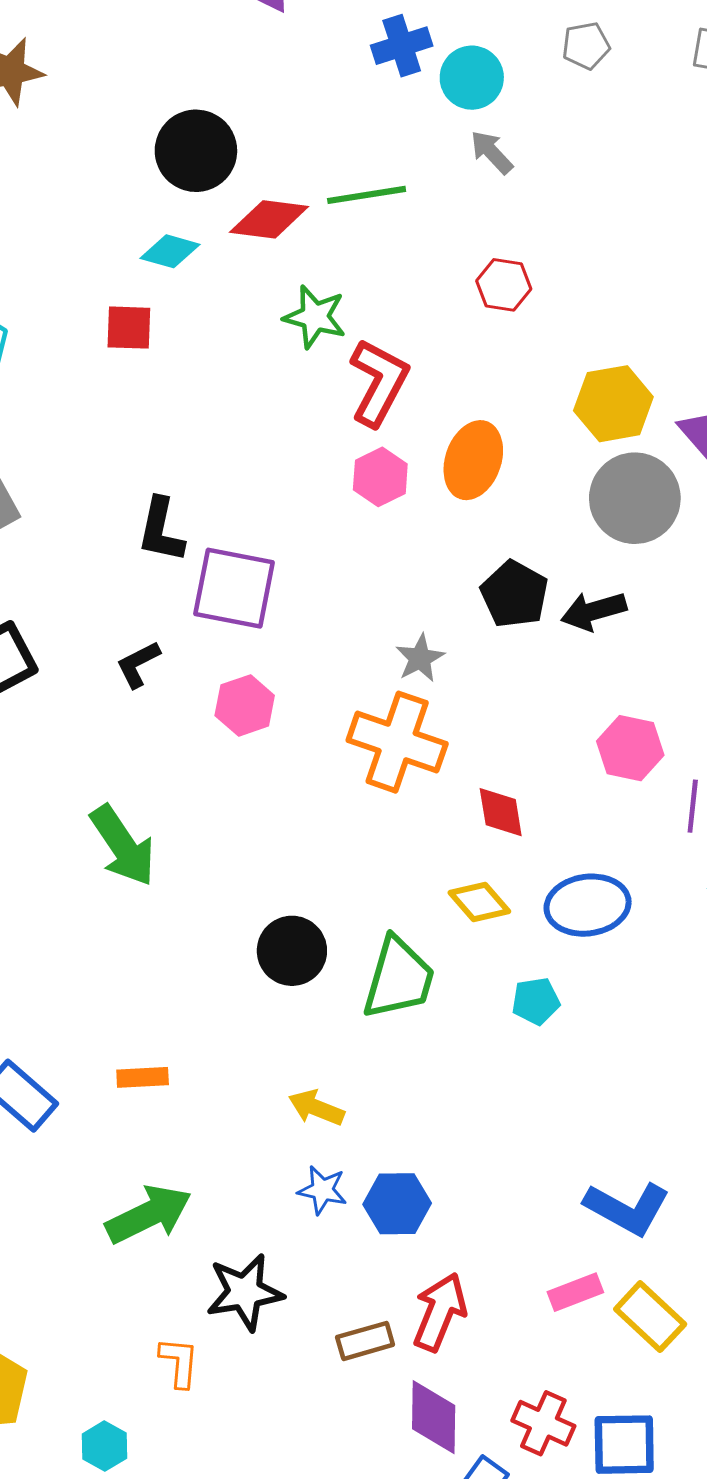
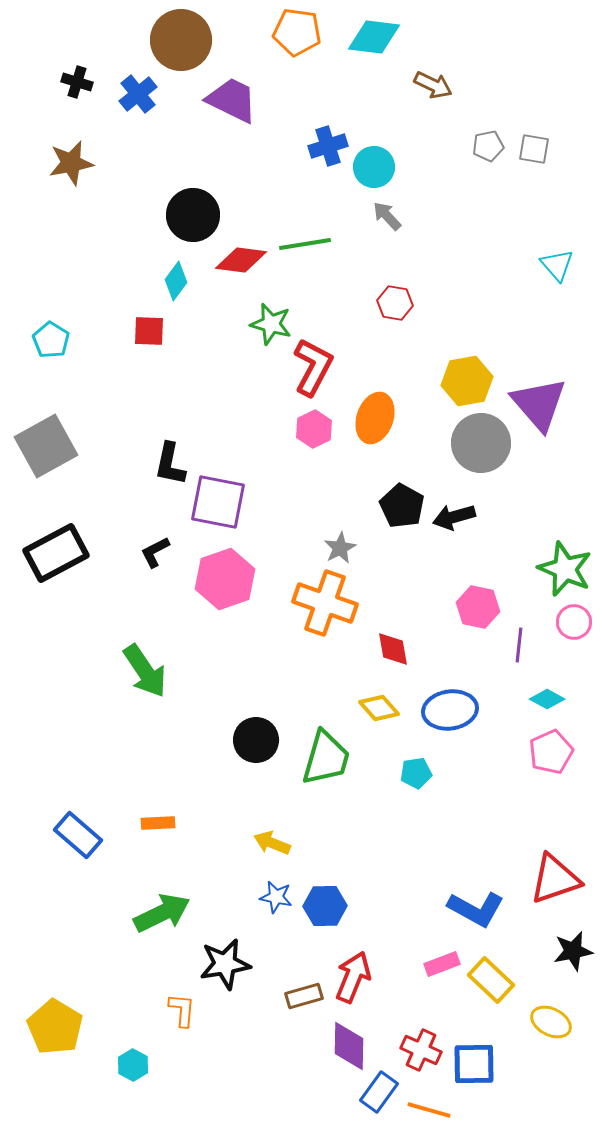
gray pentagon: (586, 46) -> (488, 146), moved
cyan diamond: (170, 251) -> (176, 281), turned -69
pink hexagon: (245, 705) -> (225, 579), size x1.5

